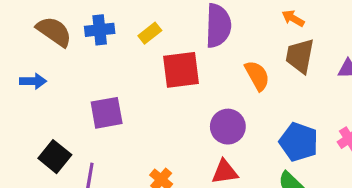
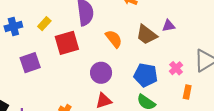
brown trapezoid: (300, 56) -> (147, 35), moved, turned -55
purple square: (107, 113) -> (30, 63), moved

